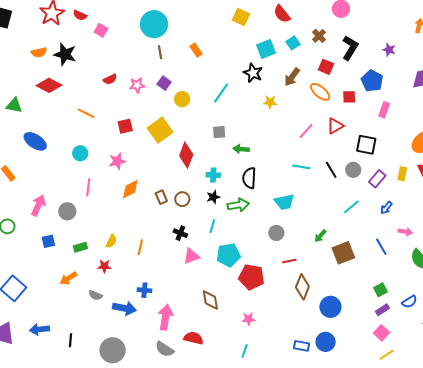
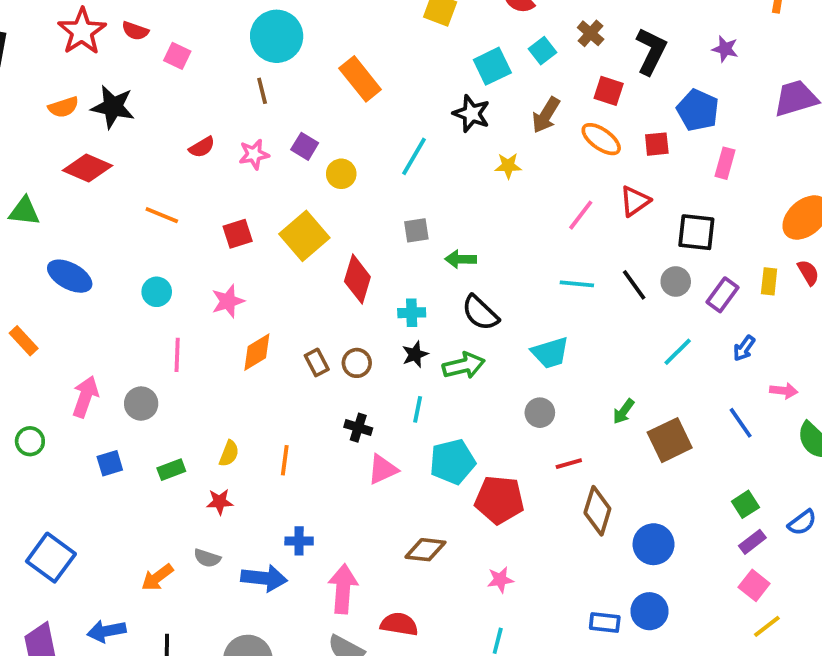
orange rectangle: (196, 50) -> (360, 79), size x1.6
brown line: (160, 52) -> (262, 91), moved
black semicircle: (249, 178) -> (480, 313), turned -45
orange arrow: (68, 278) -> (157, 577), moved
brown diamond: (210, 300) -> (425, 550), turned -70

